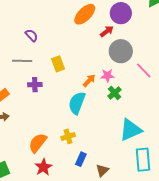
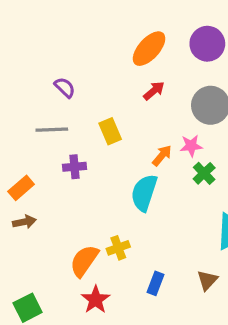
red arrow: (107, 31) -> (154, 91), moved
yellow cross: (68, 136) -> (118, 248), moved
brown triangle: (102, 170) -> (207, 280), moved

